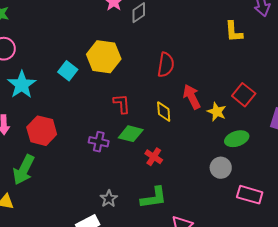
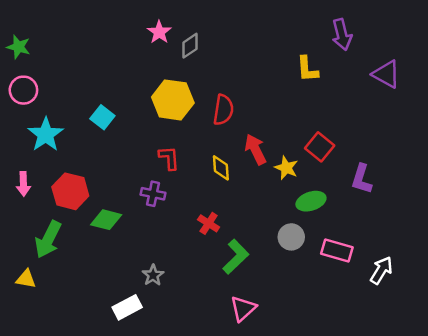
yellow hexagon: (104, 57) -> (173, 100), moved
green diamond: (131, 134) -> (106, 220), moved
purple cross: (99, 142) -> (153, 194), moved
pink rectangle: (250, 195) -> (337, 251), moved
green L-shape: (154, 198) -> (236, 257), moved, turned -36

